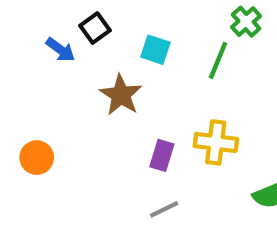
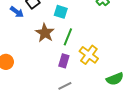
green line: (218, 60) -> (68, 37), moved
yellow cross: (216, 142) -> (89, 55), turned 30

